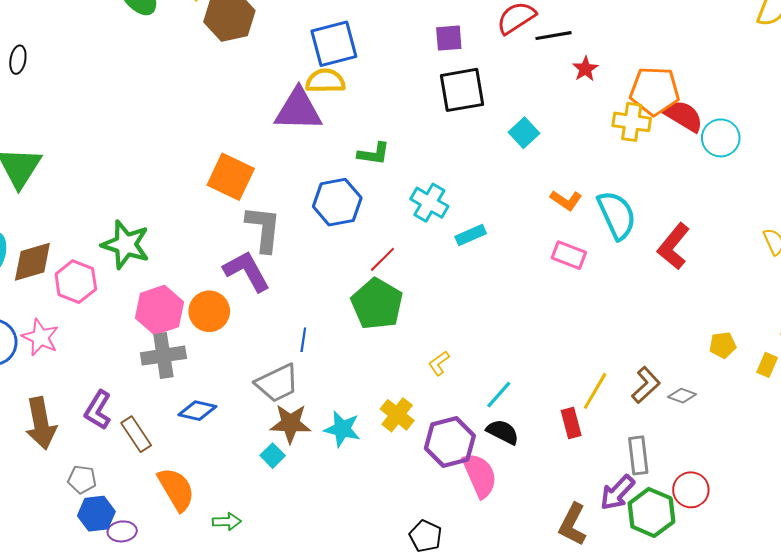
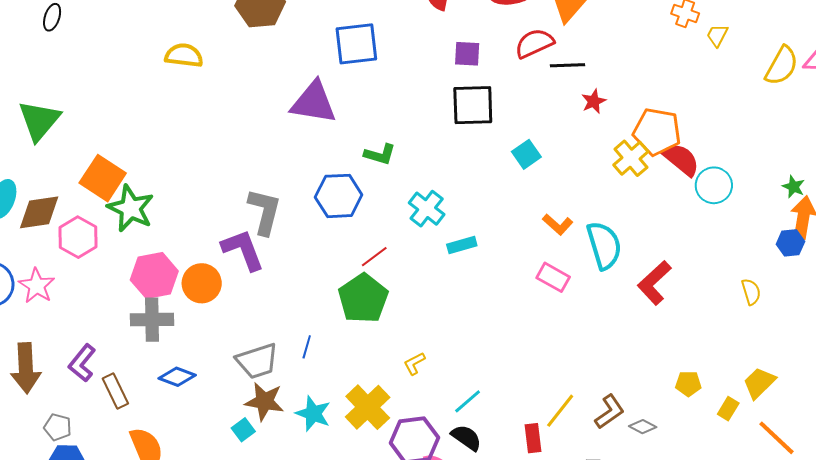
yellow semicircle: (325, 81) -> (184, 55), moved
yellow cross: (632, 122) -> (631, 158), turned 33
orange square: (231, 177) -> (103, 178), moved
blue line: (303, 340) -> (307, 347), moved
yellow cross: (397, 415) -> (368, 407), size x1.4

